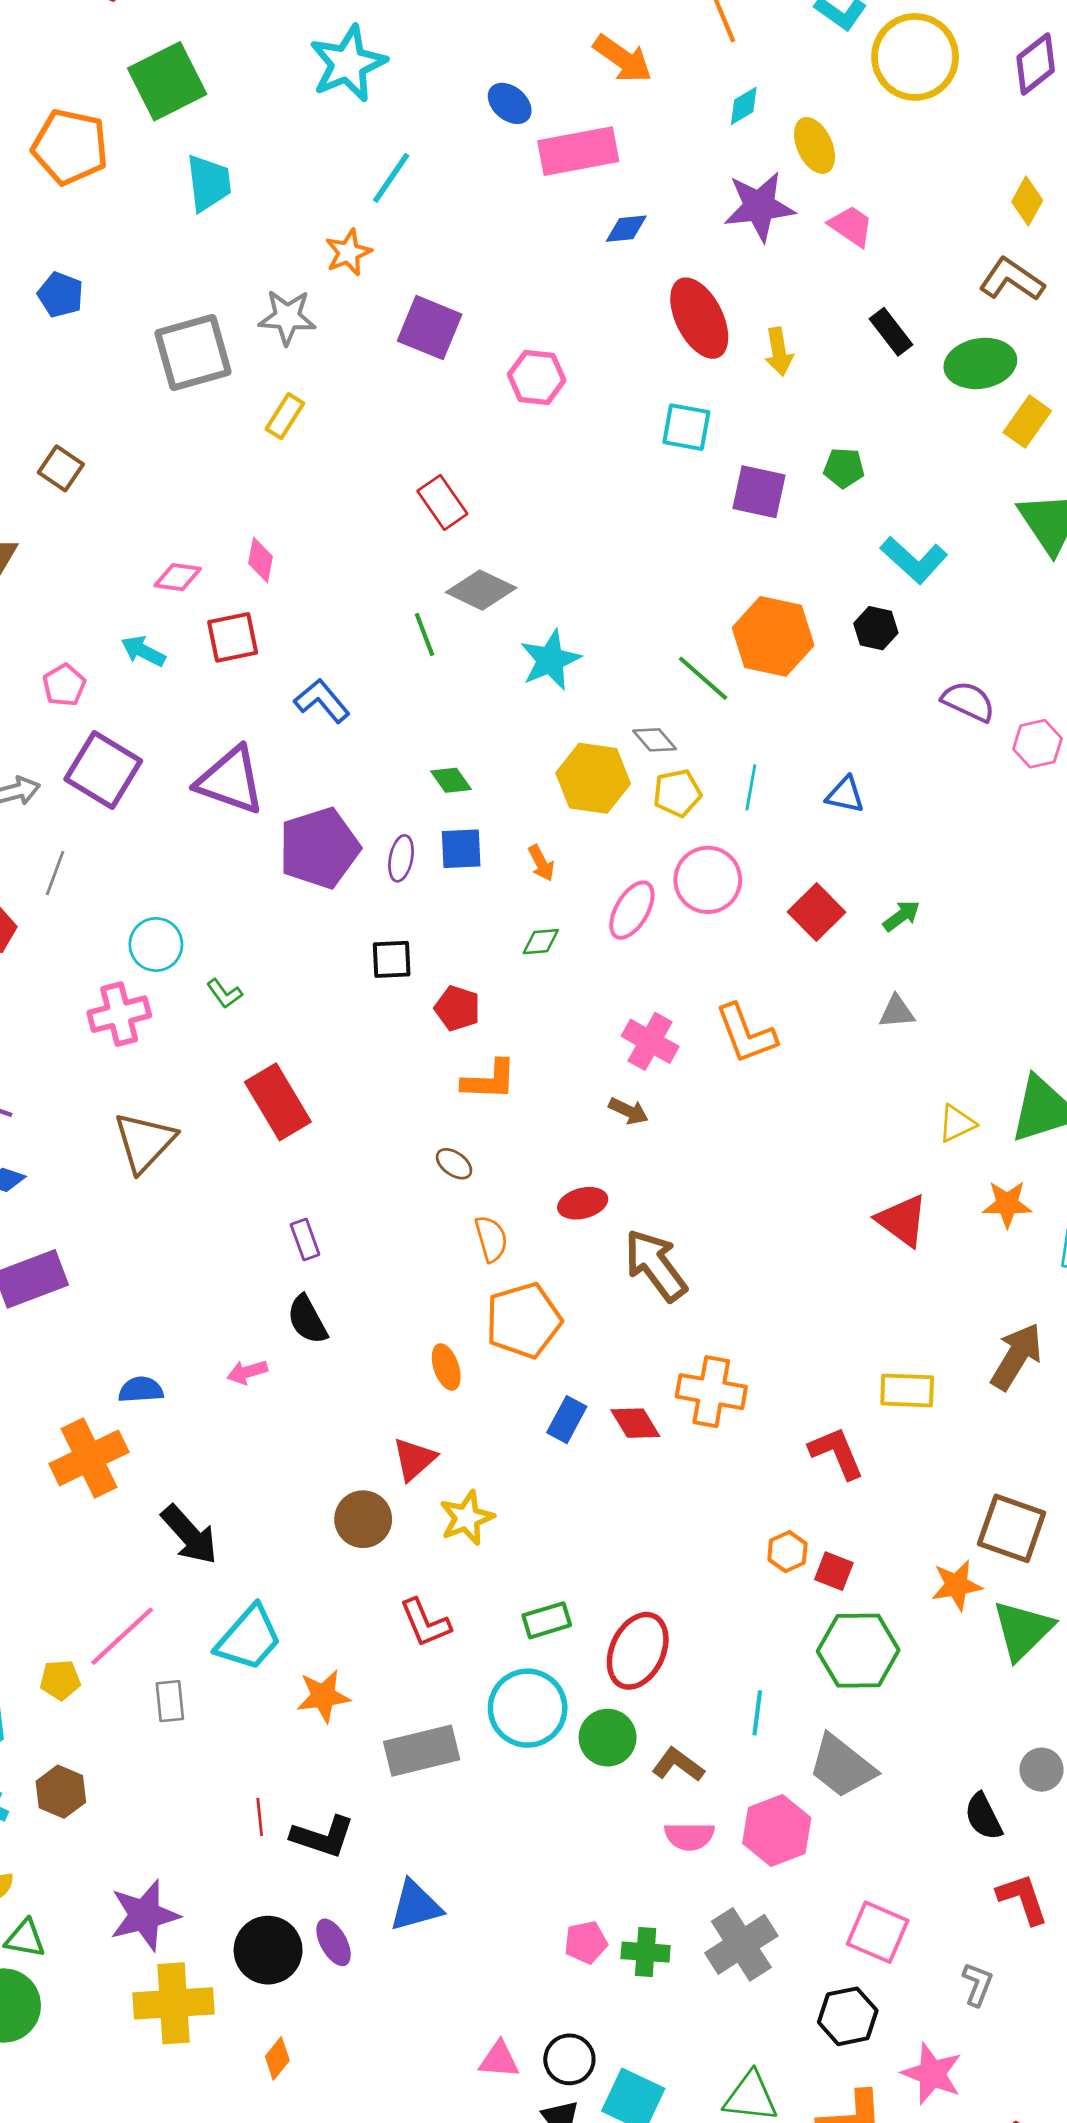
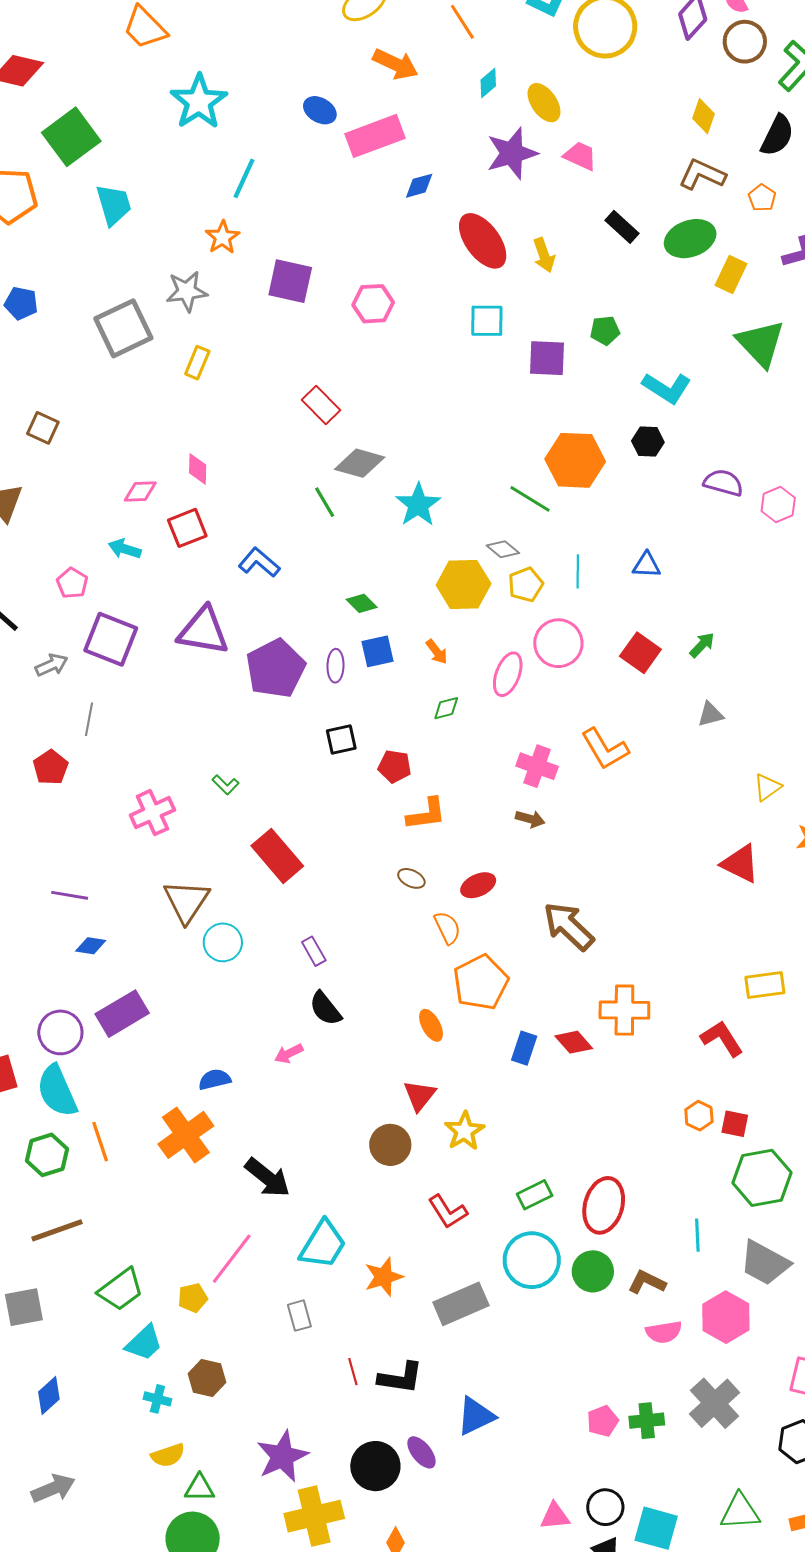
cyan circle: (156, 944) -> (223, 942), moved
red ellipse: (583, 1203) -> (478, 885), moved
gray rectangle: (170, 1701) -> (299, 1316), moved

